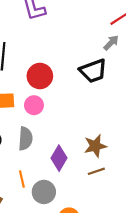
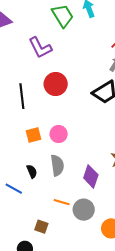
red circle: (40, 76) -> (56, 84), moved
orange line: (22, 179) -> (62, 202), turned -49

